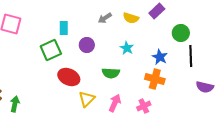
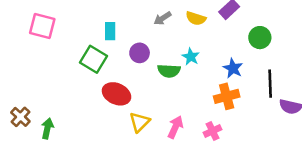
green square: (51, 50) -> (93, 59), turned -35
black line: (191, 56) -> (270, 84), moved
green semicircle: (111, 73) -> (169, 71), moved
orange cross: (155, 79) -> (227, 96), turned -30

